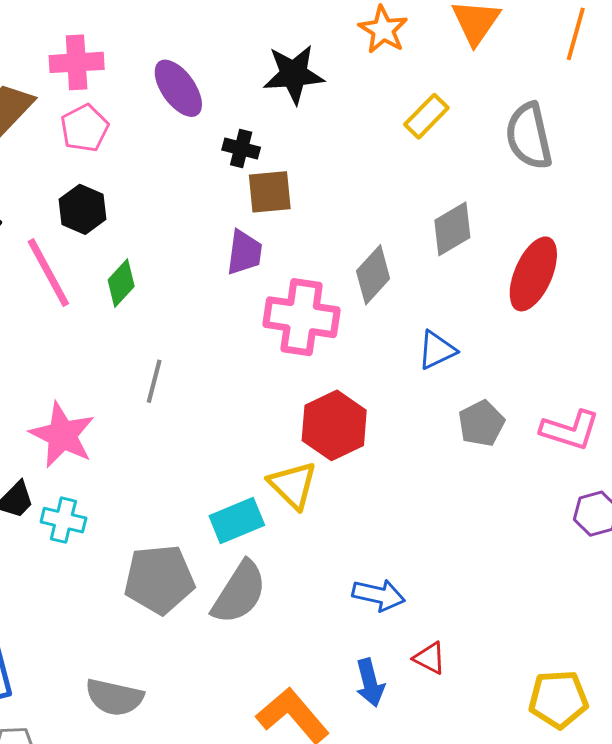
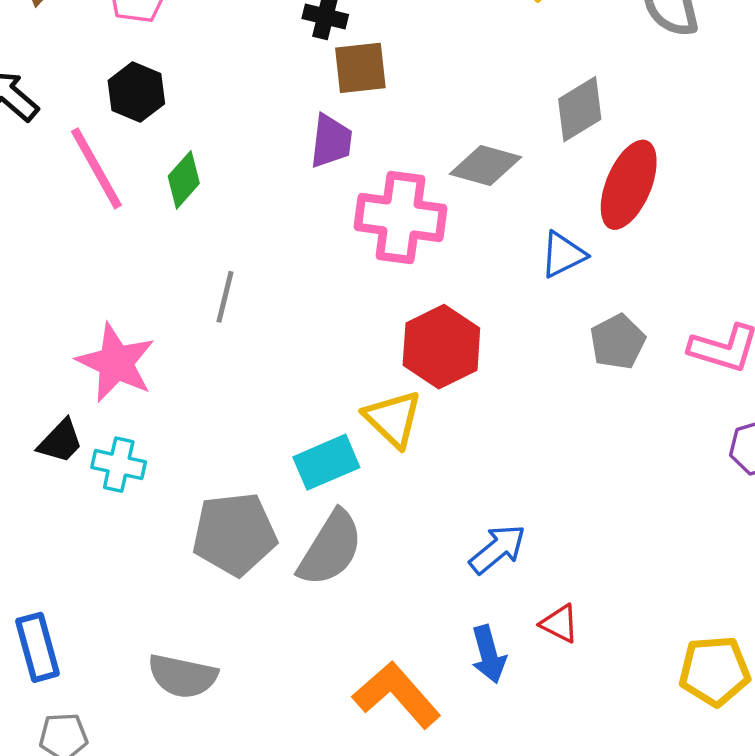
red ellipse: (533, 274) -> (629, 185), moved
gray diamond: (373, 275) -> (485, 165), turned 64
blue arrow: (379, 595) -> (497, 549), turned -51

